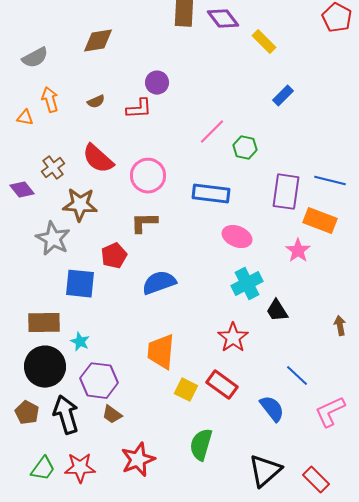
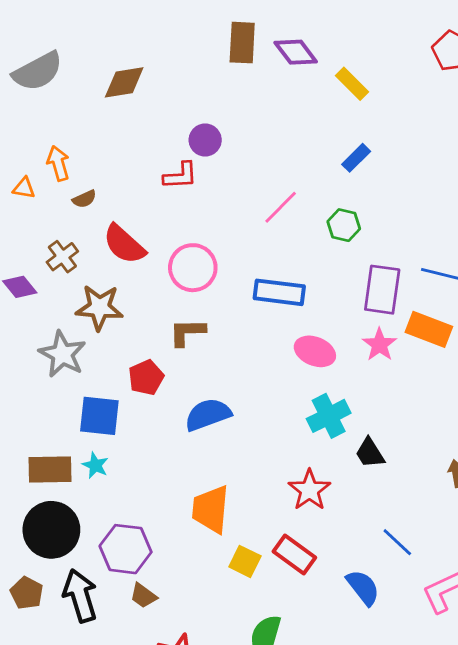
gray semicircle: (35, 58) -> (38, 71), moved, size x1.4
blue rectangle: (283, 96) -> (356, 158), moved
brown semicircle: (96, 102) -> (84, 199), moved
green hexagon: (245, 148) -> (344, 225), moved
pink star: (298, 251) -> (379, 345), moved
cyan star: (80, 342) -> (95, 465), moved

